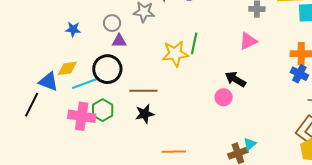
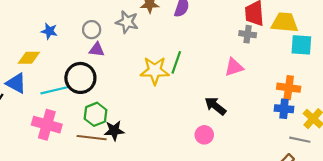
yellow diamond: (67, 68) -> (29, 58), moved
blue cross: (299, 74) -> (284, 109), turned -30
brown line: (143, 91) -> (92, 138), moved
pink circle: (224, 97) -> (204, 135), moved
green hexagon: (103, 110) -> (96, 114), moved

